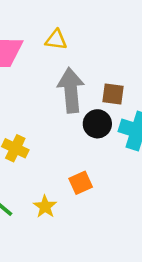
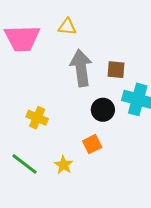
black circle: (97, 124) -> (103, 110), moved

